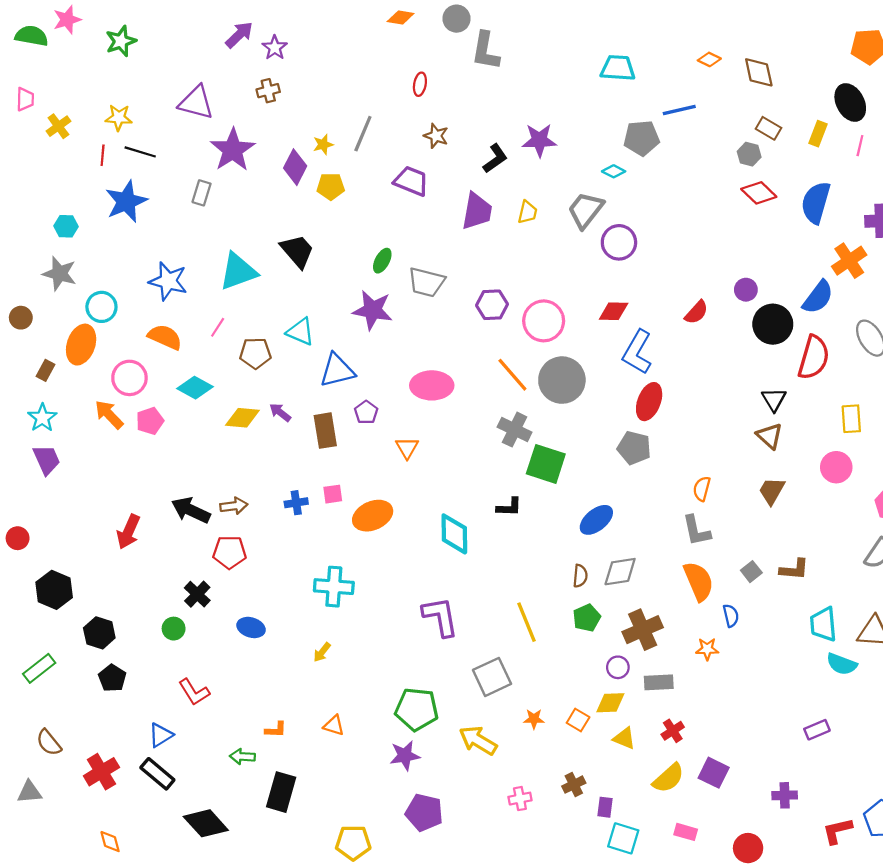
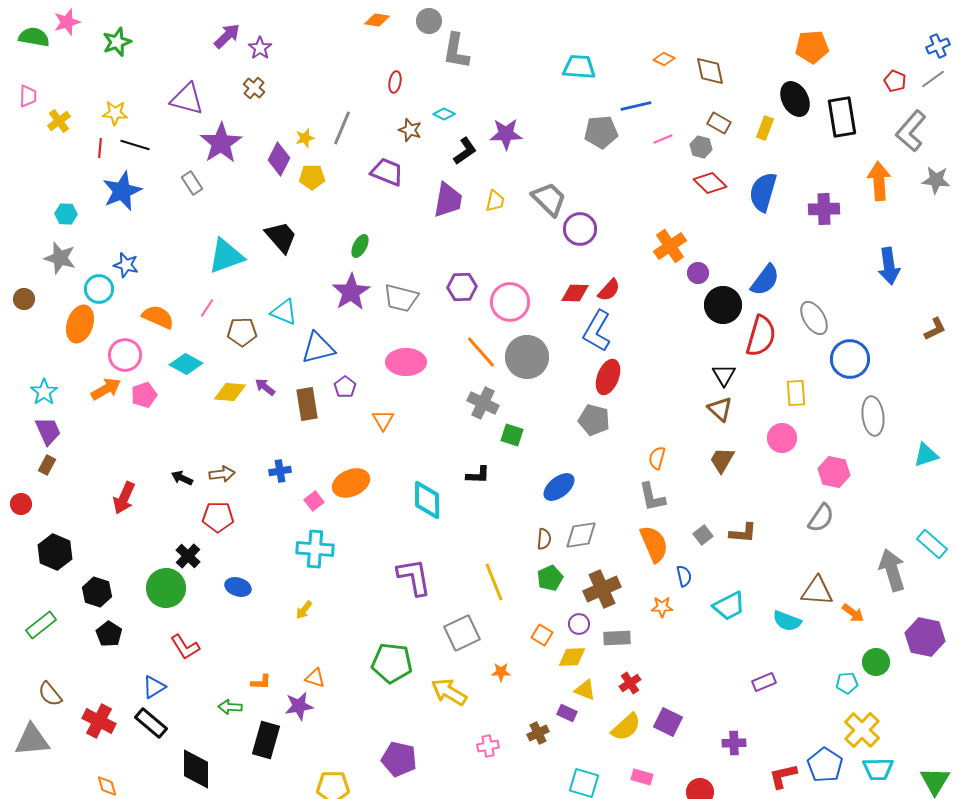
brown cross: (268, 91) -> (254, 88), turned -35
pink line: (860, 146) -> (663, 139), moved, turned 54
cyan diamond: (614, 171) -> (444, 114), moved
gray rectangle: (202, 193) -> (192, 183), turned -50
gray trapezoid: (586, 210) -> (549, 199), turned 96
orange cross: (849, 261) -> (670, 246), moved
blue star: (168, 281) -> (126, 265), moved, size x0.7
gray trapezoid: (426, 282) -> (401, 298), moved
purple star: (373, 310) -> (351, 292), turned 30
red semicircle: (696, 312) -> (609, 290), moved
brown rectangle: (46, 370) -> (47, 465), moved
orange arrow: (109, 414) -> (106, 389), turned 104
green square: (546, 464) -> (512, 435), size x0.6
pink square: (333, 494) -> (314, 501), moved, turned -30
black arrow: (191, 510) -> (182, 478), size x0.6
cyan trapezoid: (823, 624) -> (729, 606), moved, turned -112
green circle: (174, 629) -> (166, 588), size x1.8
orange square: (578, 720) -> (542, 635), moved
purple star: (405, 756) -> (299, 706), moved
red cross: (101, 772) -> (99, 721), turned -32
gray triangle: (29, 792) -> (32, 740), size x1.5
purple rectangle: (605, 807) -> (567, 713), moved, turned -72
black diamond: (206, 823) -> (196, 769), turned 42

